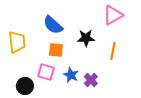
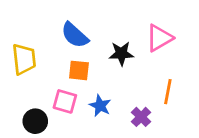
pink triangle: (113, 15) -> (159, 38), moved
orange line: (113, 51) -> (168, 92), moved
purple cross: (91, 80) -> (141, 117), moved

